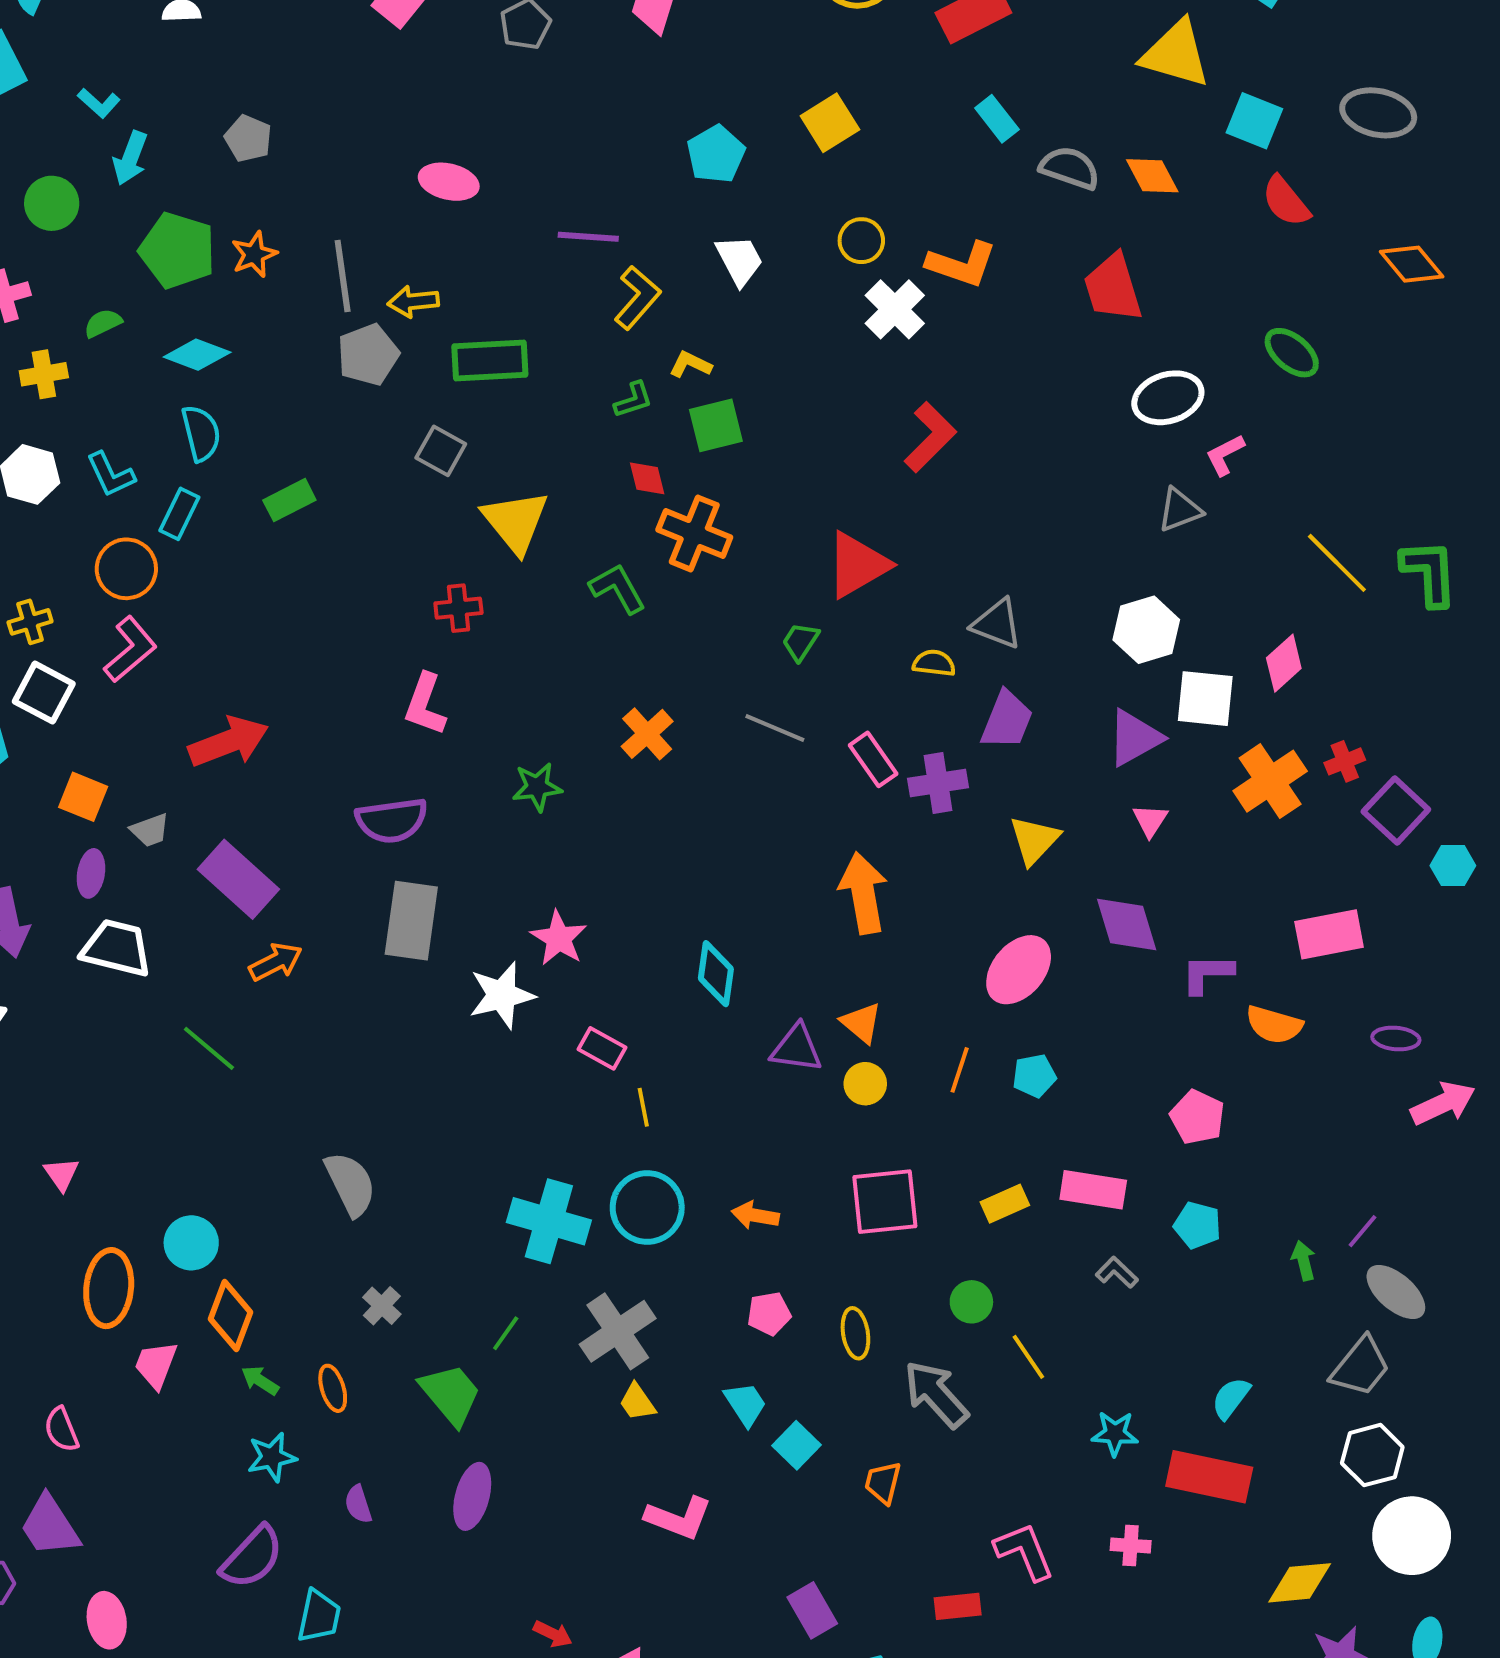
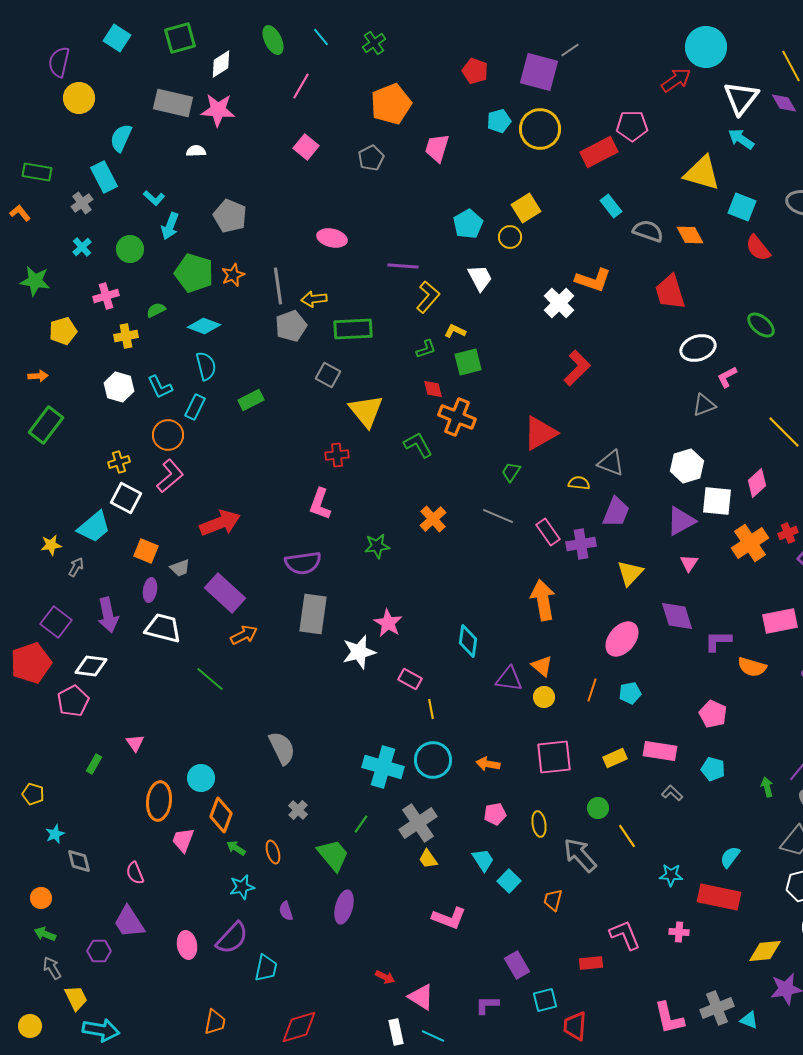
gray pentagon: (248, 138) -> (230, 216), size x1.4
yellow circle: (861, 241) -> (510, 237), moved
pink ellipse: (107, 1620) -> (187, 945), moved

